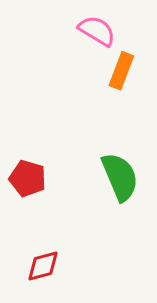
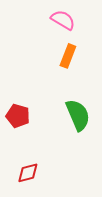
orange rectangle: (121, 71) -> (68, 56), moved

